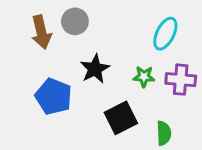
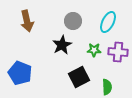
gray circle: (75, 21) -> (73, 21), moved
blue pentagon: (54, 96) -> (20, 73), moved

